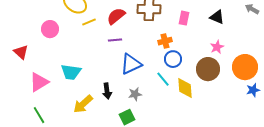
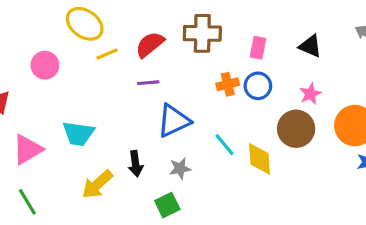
blue circle: (173, 59) -> (258, 86), moved

